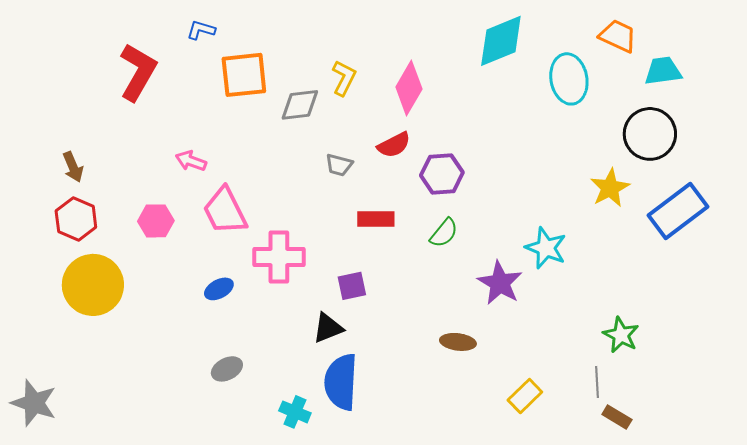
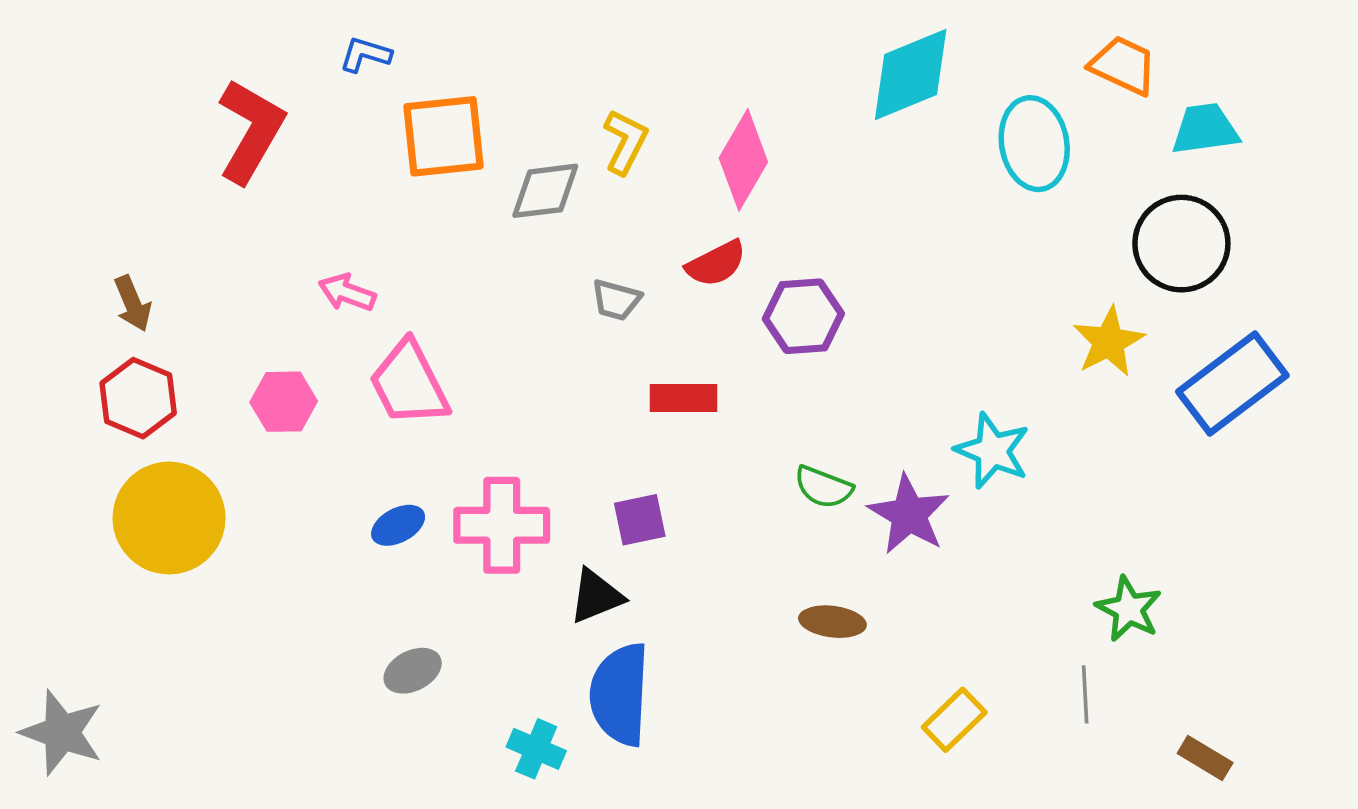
green semicircle: (444, 233) -> (823, 487), moved, turned 72
pink cross: (279, 257) -> (502, 525), moved
brown rectangle: (617, 417) -> (1205, 758), moved

